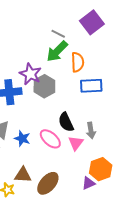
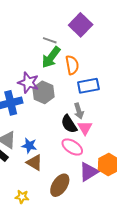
gray arrow: (91, 130) -> (79, 111), moved
pink ellipse: (50, 139) -> (72, 147), moved
pink triangle: (76, 143) -> (85, 128), moved
brown triangle: (23, 175) -> (34, 163), moved, turned 36
purple triangle: (88, 183) -> (89, 172), moved, size x1.5

